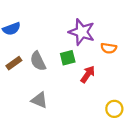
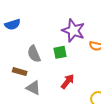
brown rectangle: (14, 63) -> (20, 72), moved, turned 48
red arrow: (88, 74) -> (68, 81), moved

